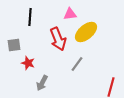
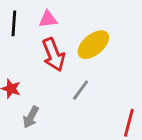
pink triangle: (70, 14) -> (48, 19), moved

